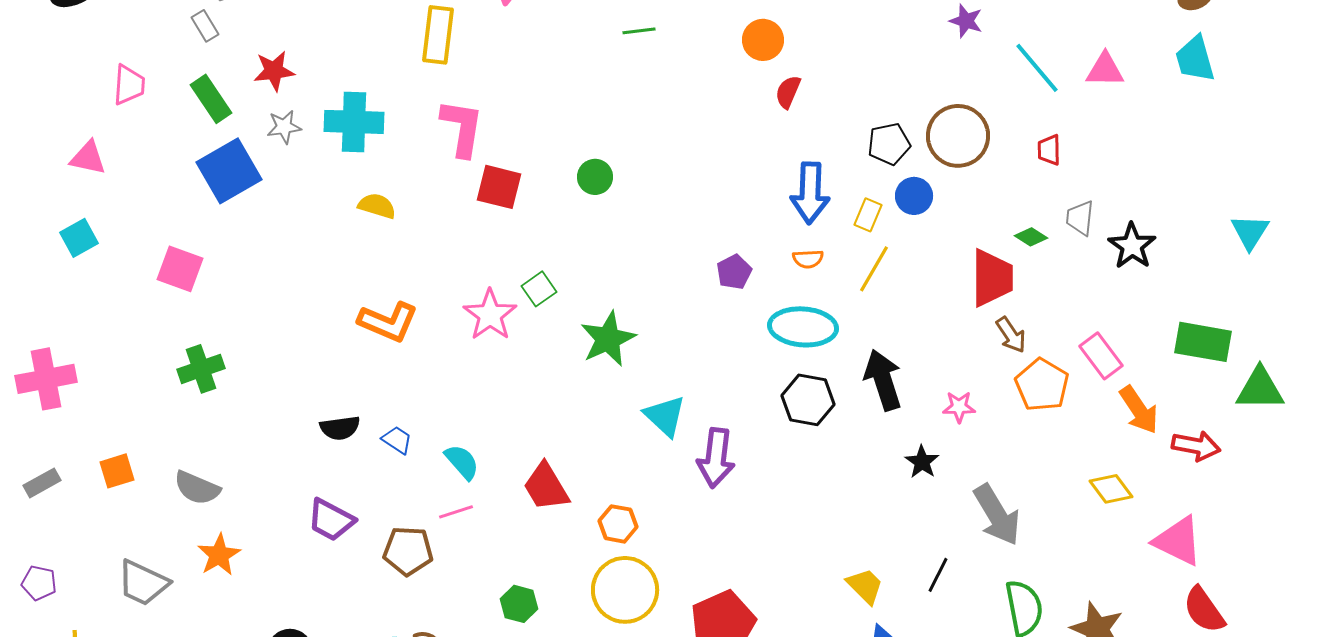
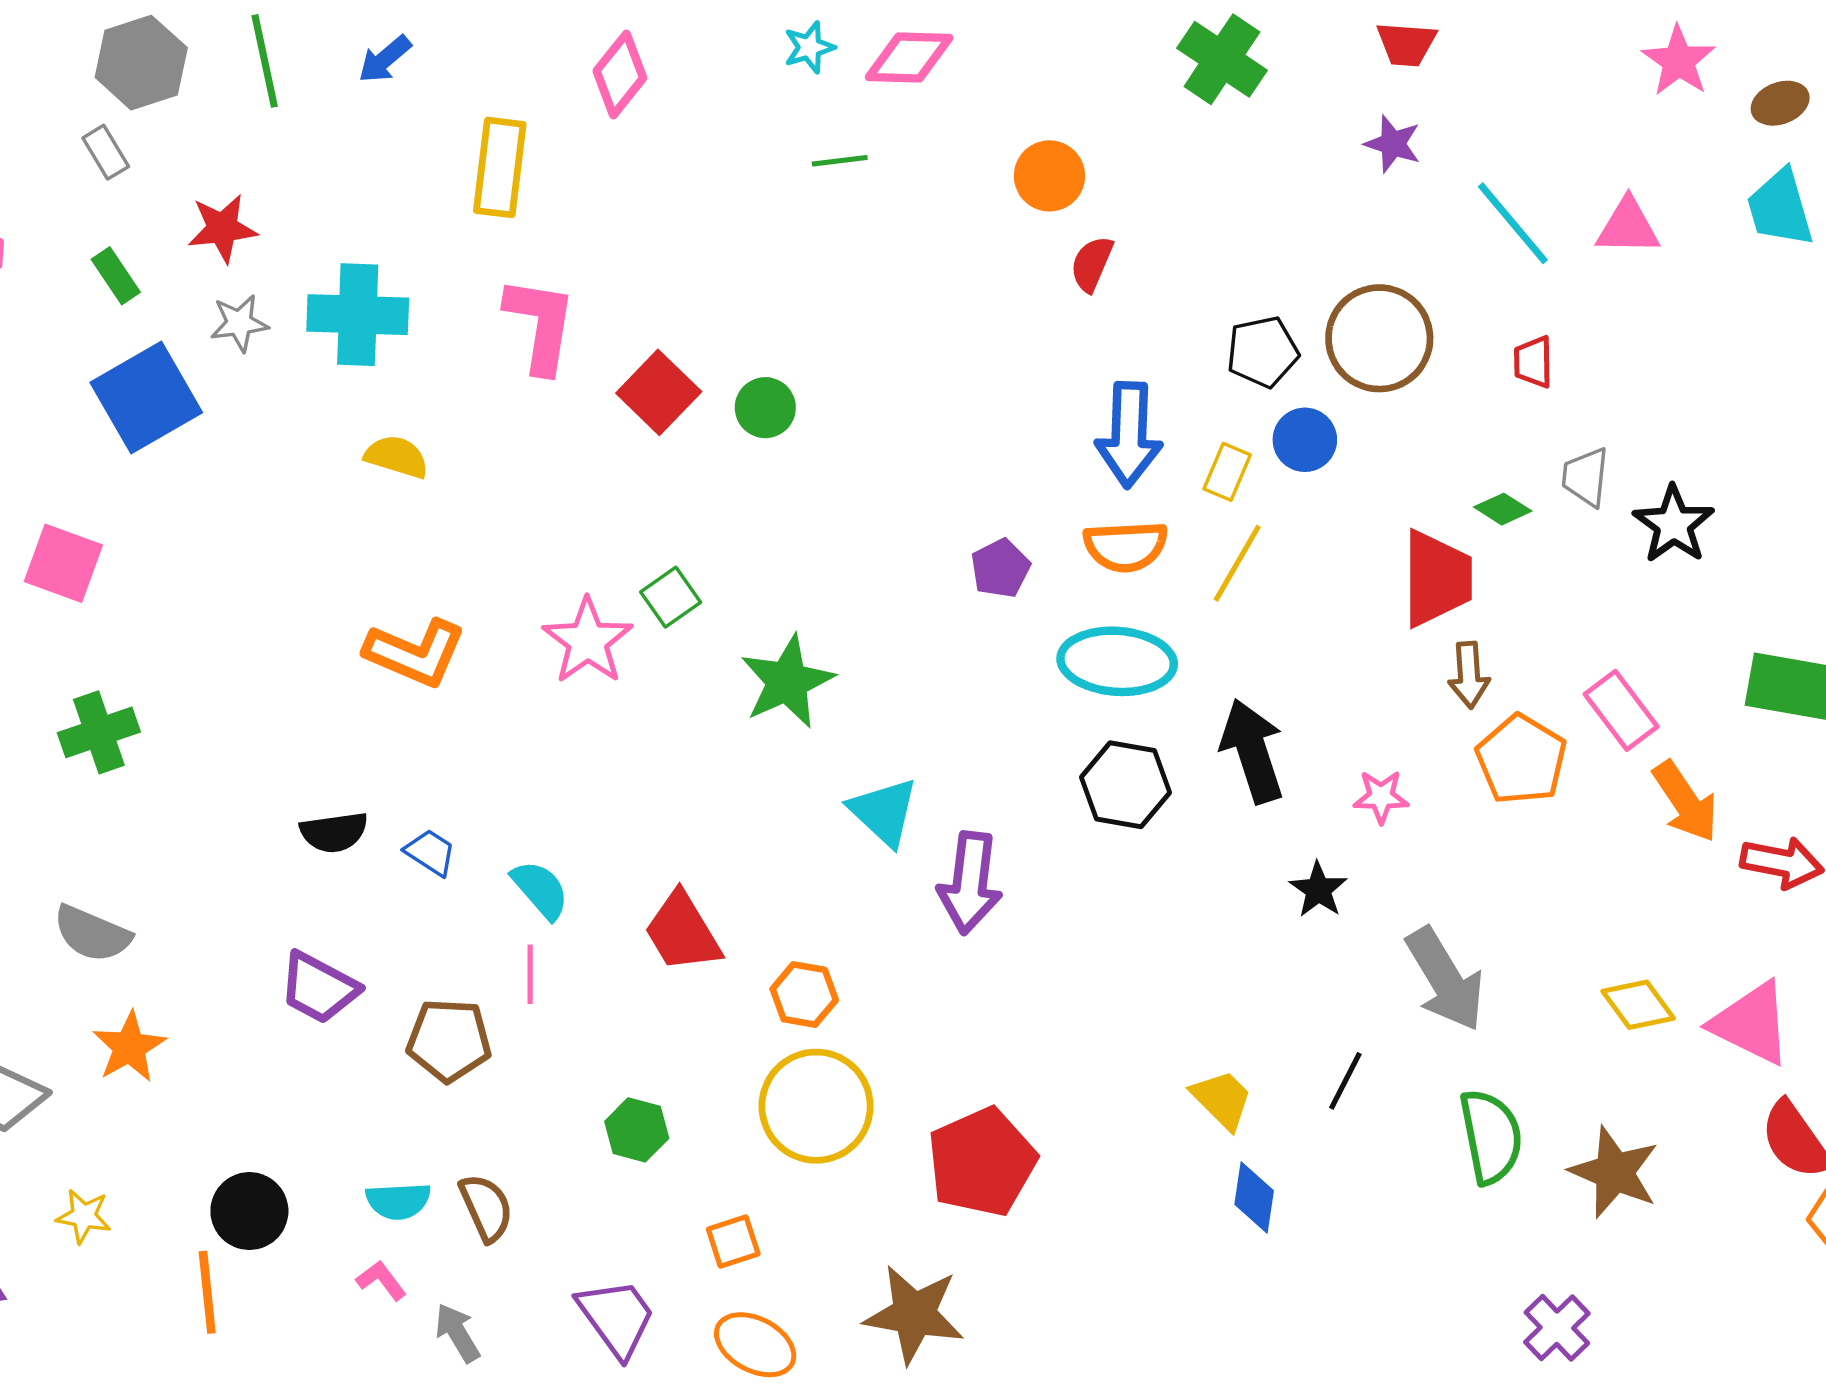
green rectangle: (211, 99) -> (116, 276), size x0.7
red square: (499, 187) -> (659, 392), moved, turned 30
orange semicircle: (808, 259) -> (1126, 546), size x1.6
brown arrow: (1011, 335) -> (1469, 675), turned 30
yellow diamond: (1111, 489) -> (1638, 1005), moved
pink line: (456, 512) -> (530, 974), turned -72

